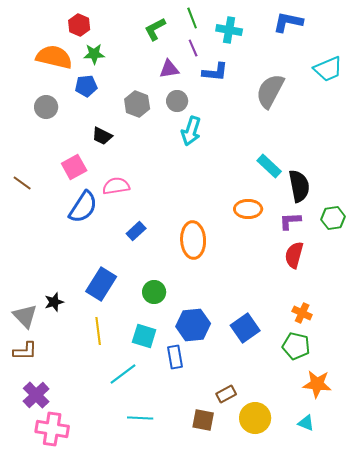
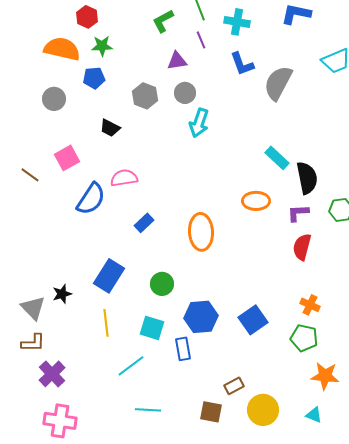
blue L-shape: (215, 72) -> (242, 64), moved, turned 64
pink square: (74, 167) -> (67, 158), moved
purple cross: (36, 395) -> (52, 374), moved

